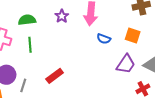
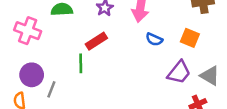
green line: (30, 45) -> (81, 63), moved
red rectangle: (55, 76) -> (96, 41), moved

